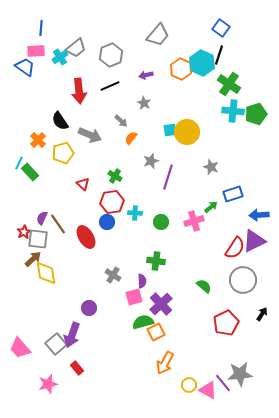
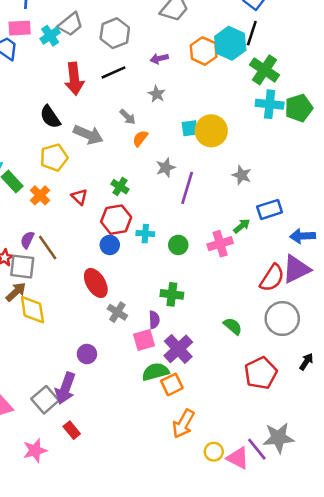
orange cross: (38, 140) -> (40, 195), moved
red ellipse: (86, 237) -> (96, 283), moved

